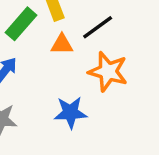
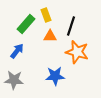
black line: (98, 27) -> (71, 26), turned -36

